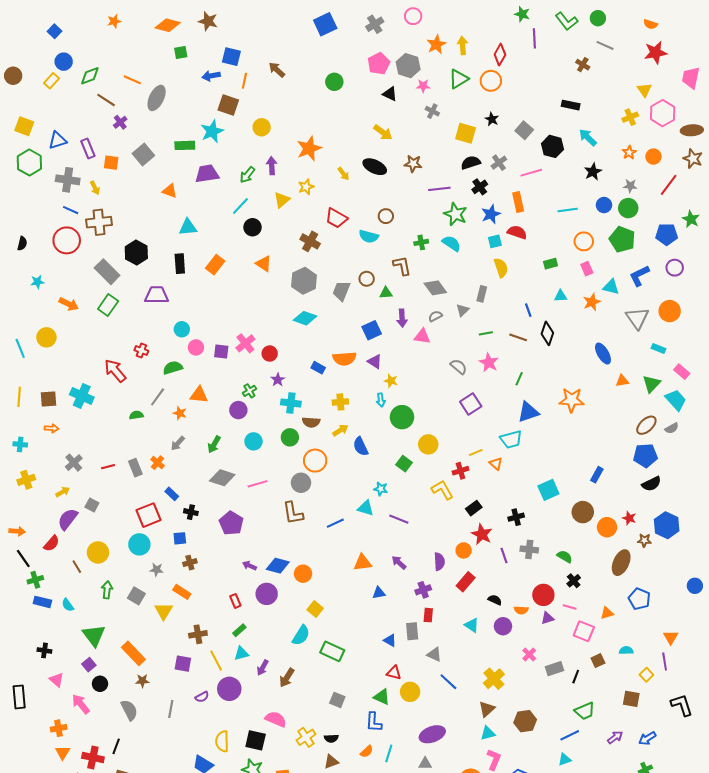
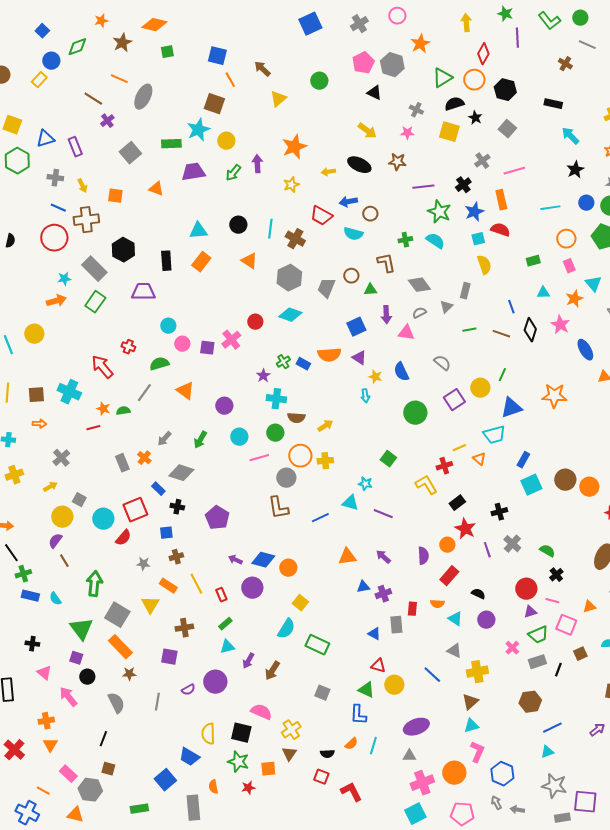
brown star: (208, 21) -> (122, 43), moved, turned 30
yellow arrow: (463, 45) -> (466, 23), moved
green diamond: (90, 76) -> (77, 47), moved
blue arrow: (211, 76) -> (348, 202), moved
orange line: (244, 81) -> (230, 80), turned -42
pink star: (423, 86) -> (407, 133), moved
yellow circle: (262, 127) -> (226, 141), moved
black hexagon: (552, 146) -> (505, 90), moved
orange square: (111, 163) -> (115, 196), moved
black semicircle: (471, 163) -> (454, 104), moved
yellow arrow: (343, 174) -> (328, 172), turned 120
gray cross: (68, 180) -> (55, 178), size x0.7
yellow triangle: (282, 200) -> (278, 99), moved
cyan line: (240, 206) -> (270, 229), moved, turned -36
cyan triangle: (188, 227) -> (198, 231), moved
cyan star: (37, 282) -> (64, 279), moved
cyan triangle: (611, 287) -> (593, 284), turned 36
orange arrow: (69, 304) -> (56, 301), turned -42
red circle: (270, 354) -> (255, 322), moved
pink star: (489, 363) -> (560, 325), moved
green cross: (249, 391) -> (283, 362), moved
orange triangle: (199, 395) -> (185, 391), turned 30
yellow cross: (340, 402) -> (325, 461), moved
orange star: (180, 413) -> (103, 409), moved
green circle: (402, 417) -> (415, 413), moved
yellow circle: (428, 444) -> (480, 388), moved
blue semicircle: (361, 446) -> (401, 372), moved
red line: (108, 467) -> (93, 428), moved
blue rectangle: (597, 475) -> (523, 460), moved
gray diamond: (222, 478) -> (181, 473), moved
pink line: (258, 484) -> (259, 458), moved
brown circle: (583, 512) -> (565, 480), moved
purple semicircle: (68, 519) -> (55, 541), moved, size x0.7
orange circle: (607, 527) -> (589, 487), moved
red semicircle: (52, 543) -> (123, 538), moved
cyan circle: (139, 544) -> (103, 519), moved
gray cross: (529, 549) -> (512, 544), turned 36
yellow circle: (98, 552) -> (62, 517), moved
green arrow: (107, 590) -> (94, 584), size x1.4
purple cross: (423, 590) -> (383, 594), moved
gray square: (136, 596) -> (117, 615), moved, size x1.4
orange semicircle: (521, 610) -> (437, 604), moved
gray triangle: (434, 654) -> (454, 651), moved
yellow line: (216, 661) -> (196, 584), moved
purple square: (89, 665) -> (76, 658), turned -32
yellow cross: (494, 679) -> (477, 672), turned 30
green trapezoid: (585, 711) -> (538, 635), moved
brown hexagon: (525, 721) -> (530, 702), moved
black semicircle: (331, 738) -> (327, 754), moved
red cross: (93, 758) -> (14, 750), moved, turned 30
brown triangle: (331, 762) -> (289, 754), moved, turned -35

